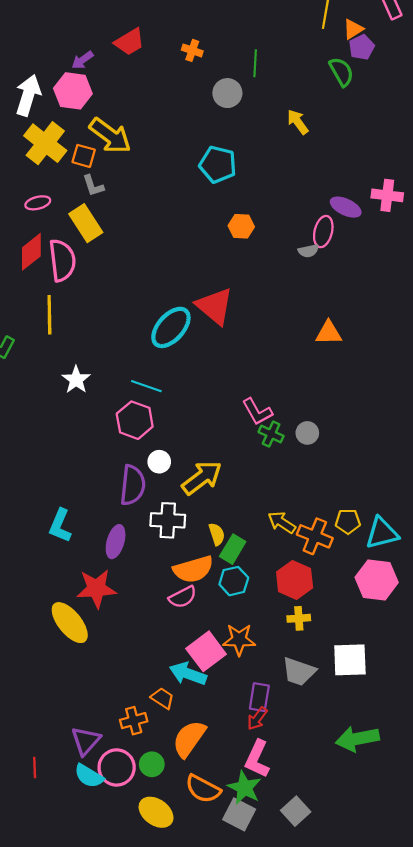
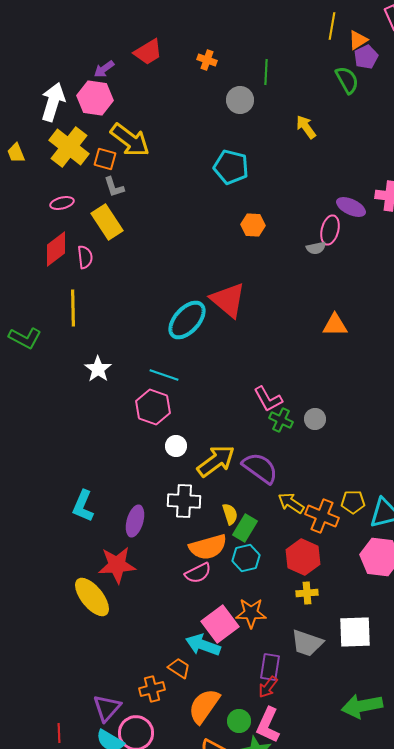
pink semicircle: (62, 260) -> (85, 257), size x0.6
purple semicircle: (133, 485) -> (260, 468), moved, turned -60
green circle: (152, 764) -> (239, 721), moved

